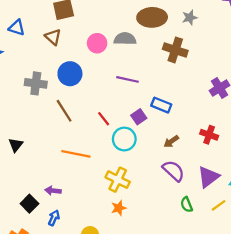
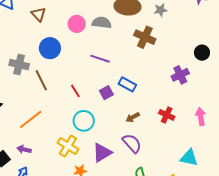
gray cross: (36, 83) -> (19, 64), moved
cyan circle: (124, 139) -> (84, 121), moved
orange line: (76, 154) -> (31, 119), moved, turned -55
purple triangle: (208, 177) -> (102, 153), moved
yellow cross: (118, 180) -> (68, 146), moved

